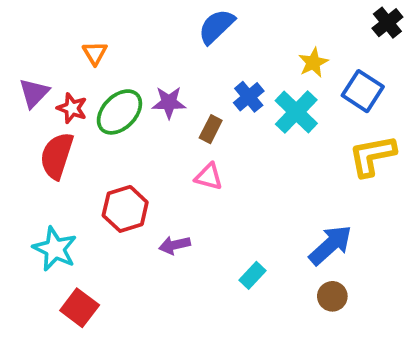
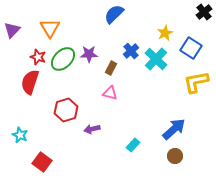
orange triangle: (95, 53) -> (50, 28), size x1.5
purple triangle: (34, 93) -> (12, 30), moved
cyan star: (55, 249) -> (20, 135), moved, size x0.7

